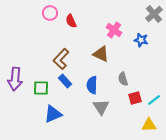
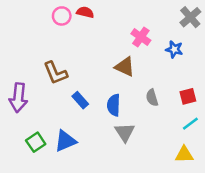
red semicircle: (71, 21) -> (85, 12), moved, turned 128
brown L-shape: (61, 59) -> (55, 73), moved, turned -65
green square: (41, 88) -> (36, 142), moved, turned -35
red square: (135, 98) -> (188, 96), moved

